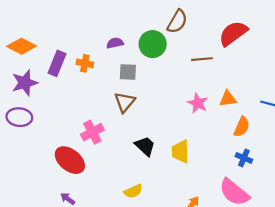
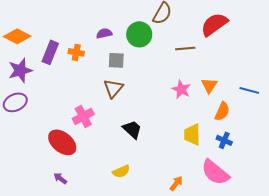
orange triangle: (228, 99) -> (209, 85), turned -48
purple ellipse: (19, 117) -> (15, 102), turned -30
yellow trapezoid: (180, 151) -> (192, 134), moved

